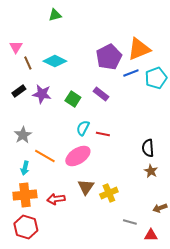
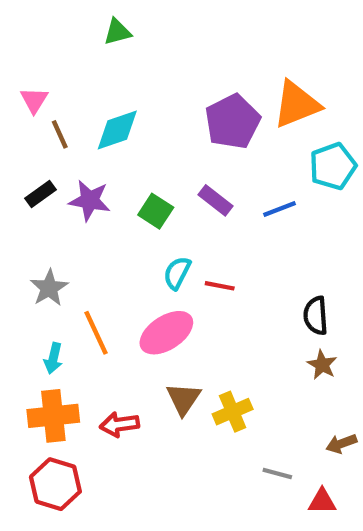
cyan diamond: (55, 61) -> (117, 130), turned -45
blue line: (131, 73) -> (279, 209), moved
orange line: (45, 156) -> (96, 333), turned 35

